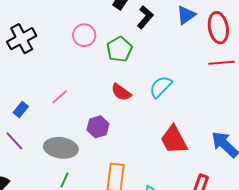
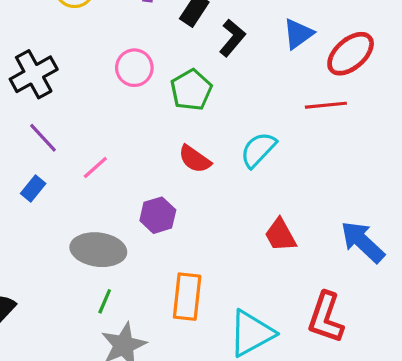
red ellipse: (218, 28) -> (351, 54), turned 60
red line: (222, 63) -> (326, 105), moved
red trapezoid: (174, 140) -> (280, 235), size x0.7
purple line: (14, 141) -> (43, 138), moved

